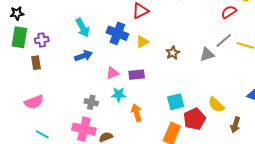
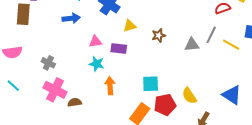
gray line: (224, 41) -> (211, 35), turned -36
yellow triangle: (142, 42) -> (130, 26), moved
brown rectangle: (36, 63) -> (23, 14), size x1.5
gray cross: (91, 102) -> (48, 63), moved

